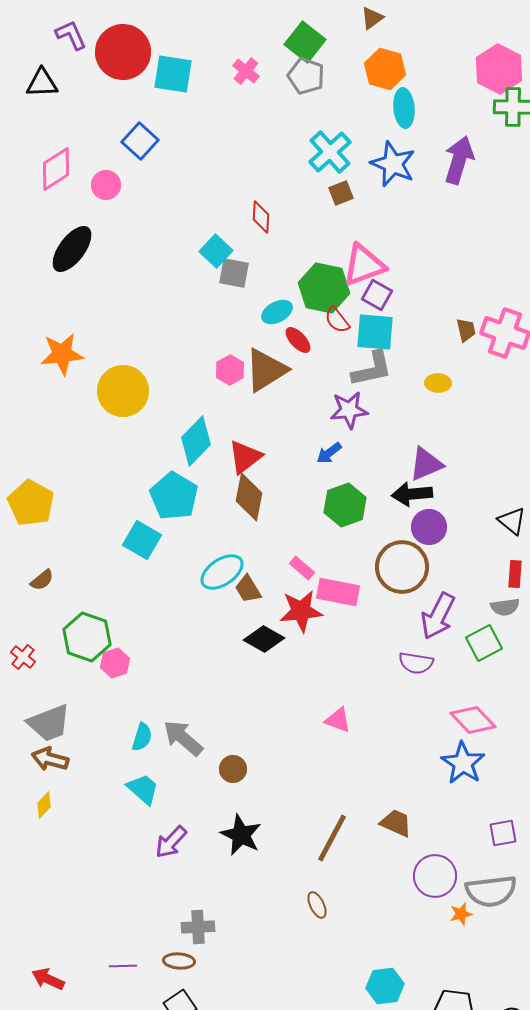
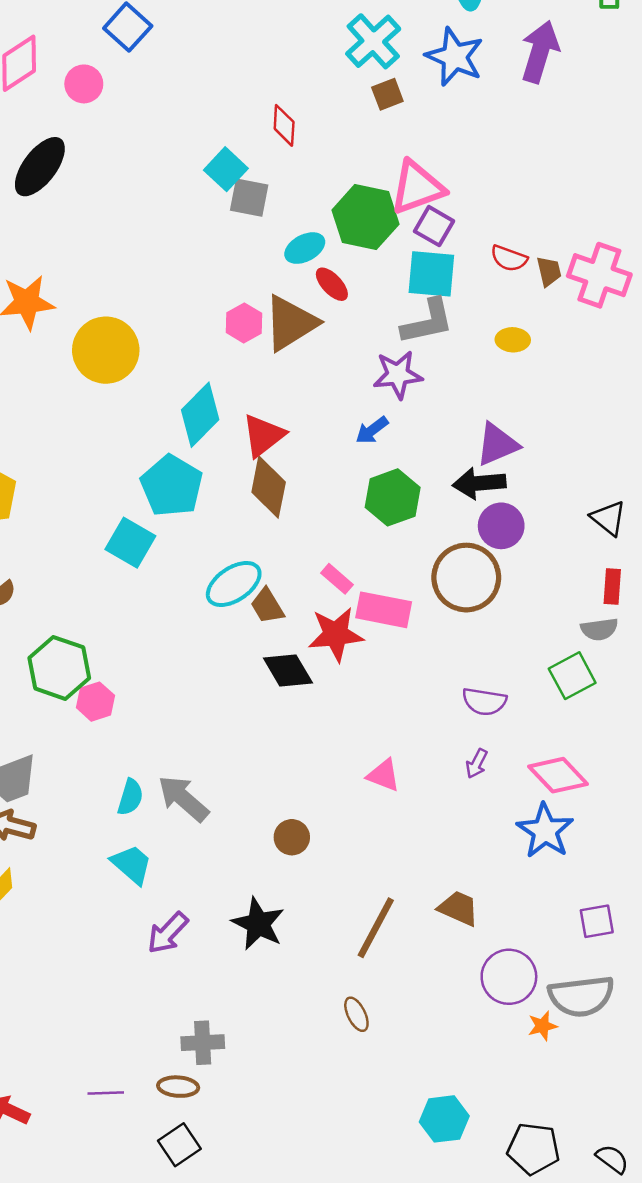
red semicircle: (337, 320) -> (509, 258), moved, turned -32
purple arrow: (438, 616) -> (477, 764), moved, size x0.5
black diamond: (264, 639) -> (288, 671), turned 30
brown circle: (233, 769) -> (292, 837), moved

